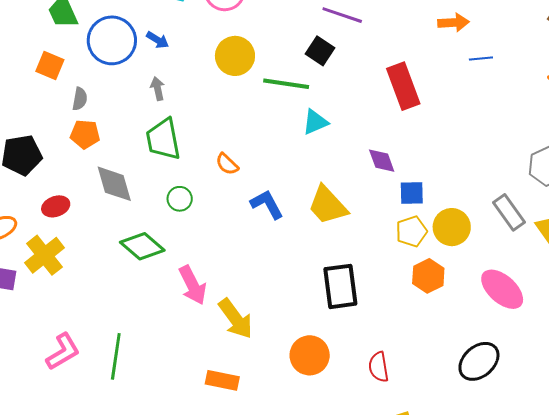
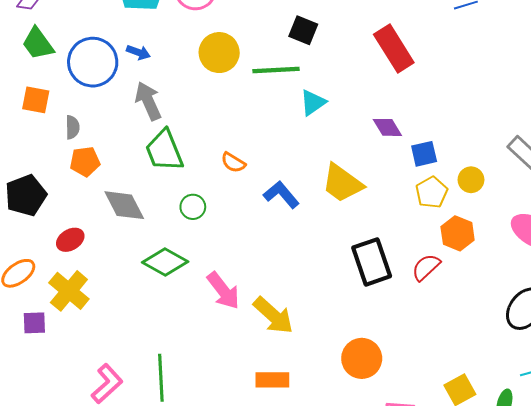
gray arrow: (158, 89) -> (148, 101), size x1.6
yellow circle: (452, 227) -> (471, 180), size x0.7
orange circle: (310, 355) -> (362, 358), moved
red semicircle: (379, 367) -> (426, 267), moved, turned 68

